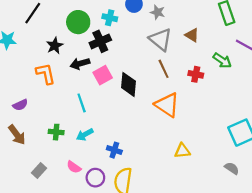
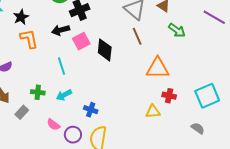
black star: (55, 46) -> (21, 17), moved
green arrow: (222, 60) -> (177, 30), moved
red cross: (196, 74) -> (169, 96), moved
orange triangle: (167, 105) -> (158, 68), moved, turned -35
gray rectangle: (39, 170) -> (22, 112), moved

